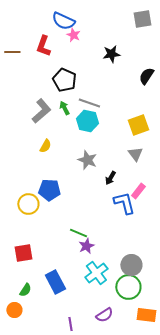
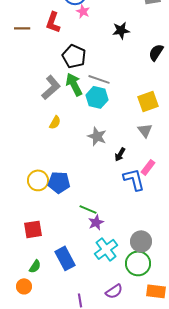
green arrow: (64, 108) -> (74, 84), size x1.6
blue pentagon: (49, 190) -> (59, 182), moved

